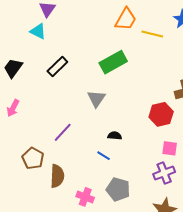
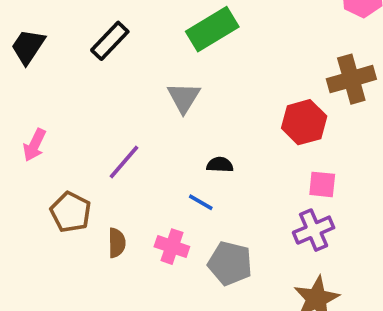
pink arrow: (13, 108) -> (34, 145), moved
brown semicircle: (57, 176) -> (117, 243), size x0.7
pink cross: (85, 197) -> (172, 247), moved

